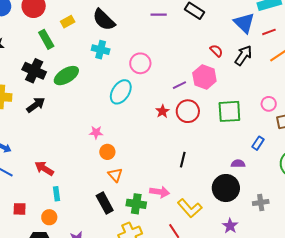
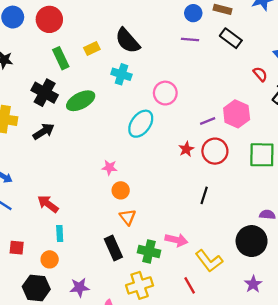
yellow rectangle: (68, 22) -> (92, 49), moved
red semicircle: (216, 51) -> (260, 74), moved
black line: (183, 160) -> (204, 195), moved

